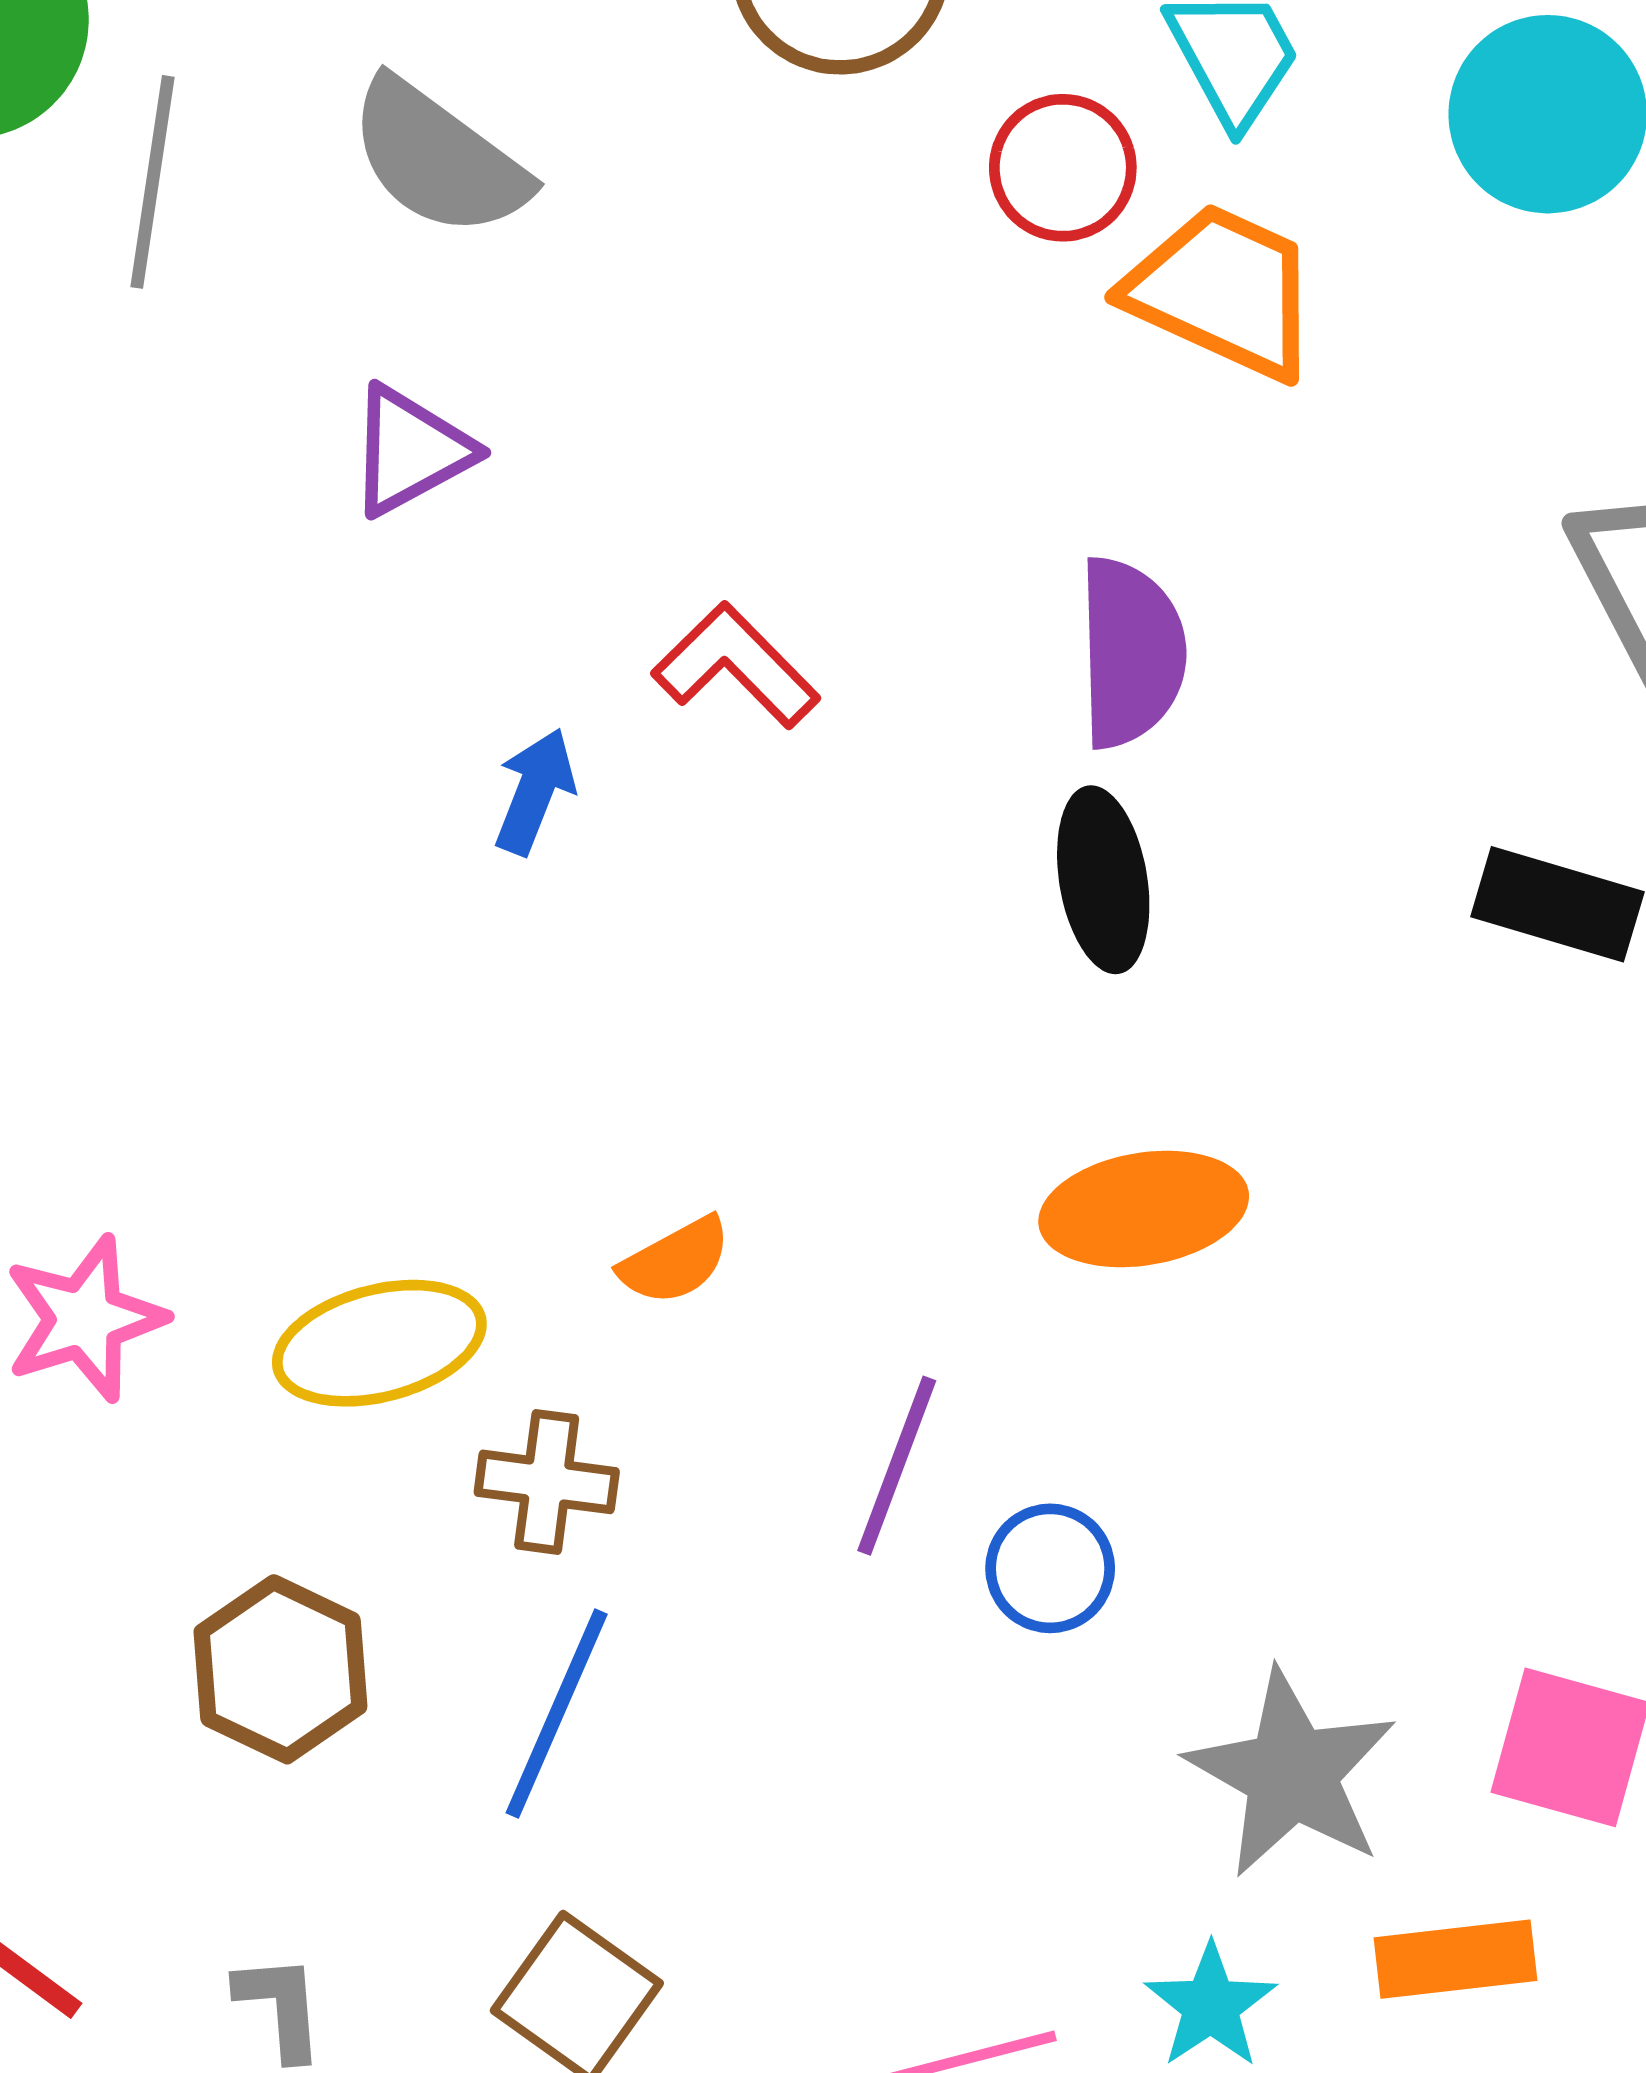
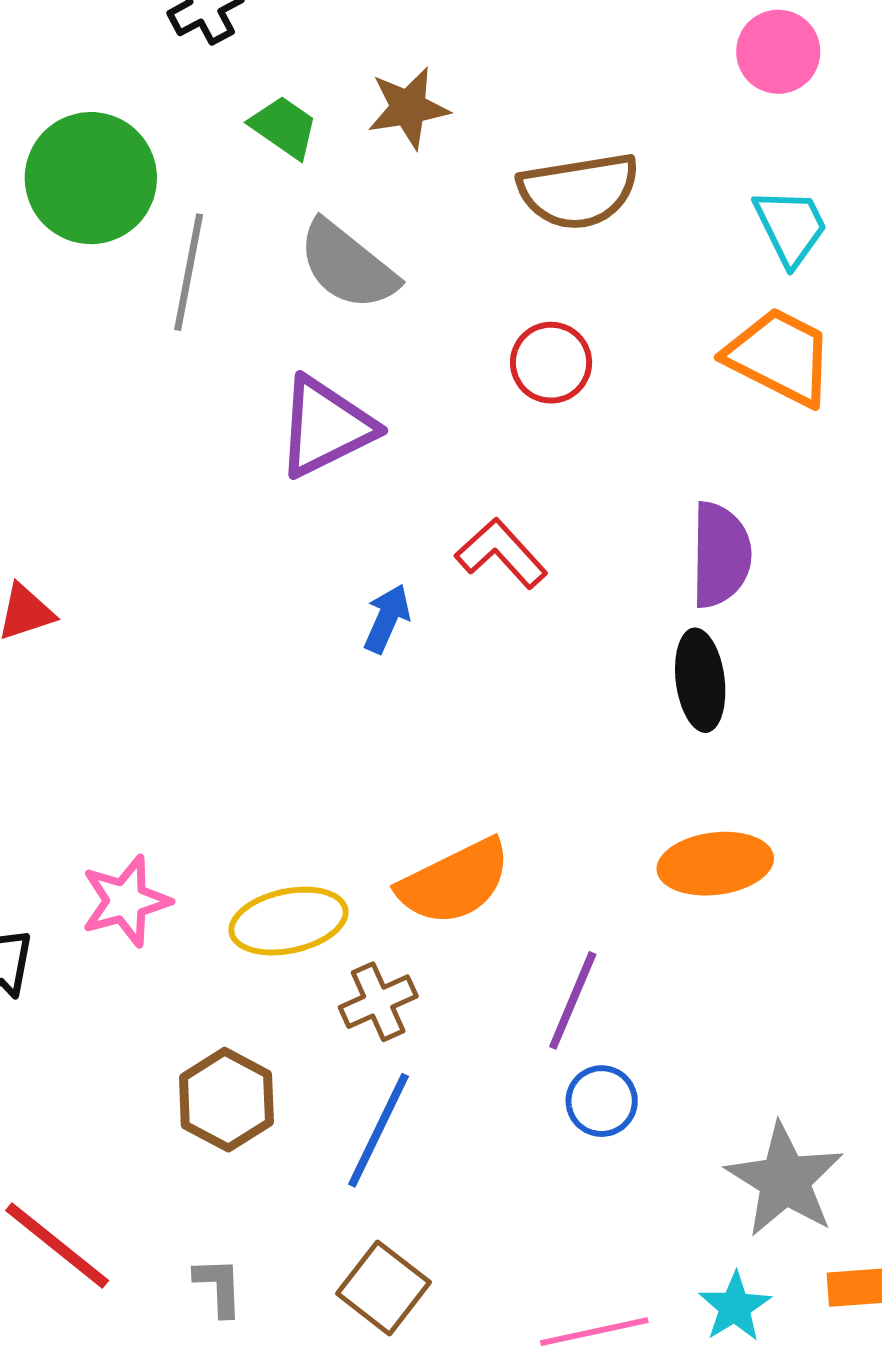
red circle: (1063, 168) -> (551, 363), moved
purple triangle: (410, 451) -> (326, 427), size x1.4
orange semicircle: (675, 1261) -> (454, 882), size x1.8
brown cross: (547, 1482) -> (378, 1002), turned -34
blue circle: (1050, 1568) -> (602, 1101), moved

